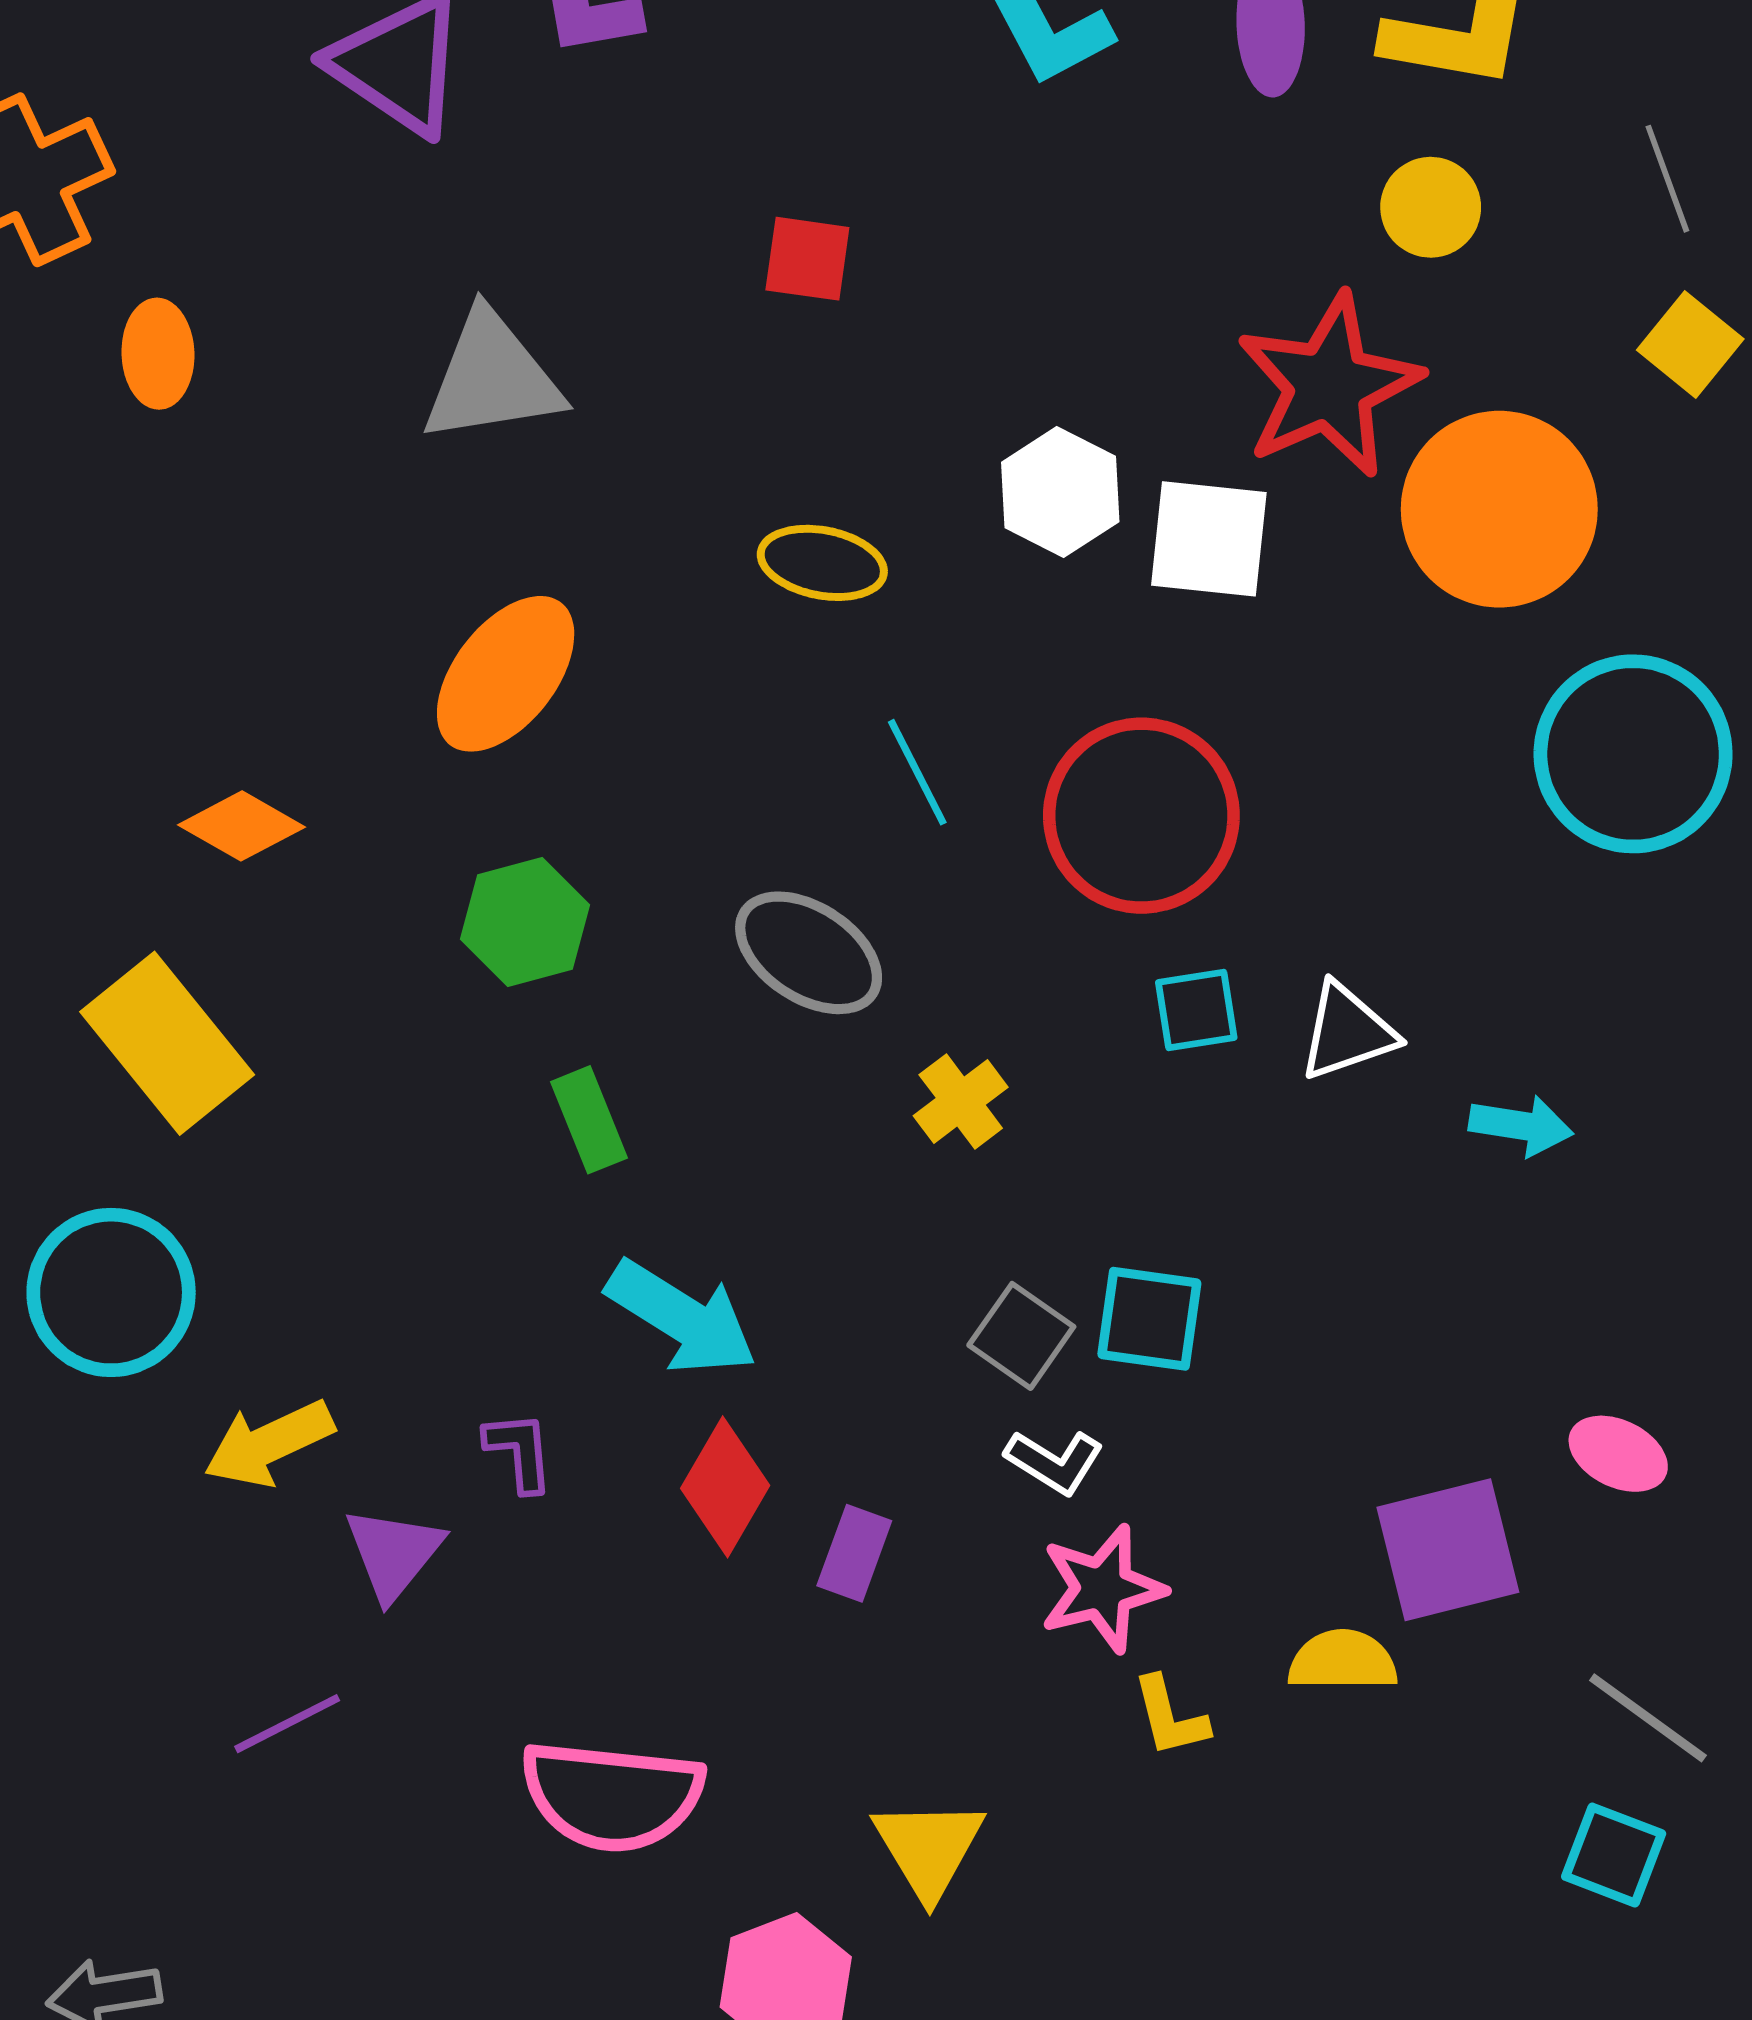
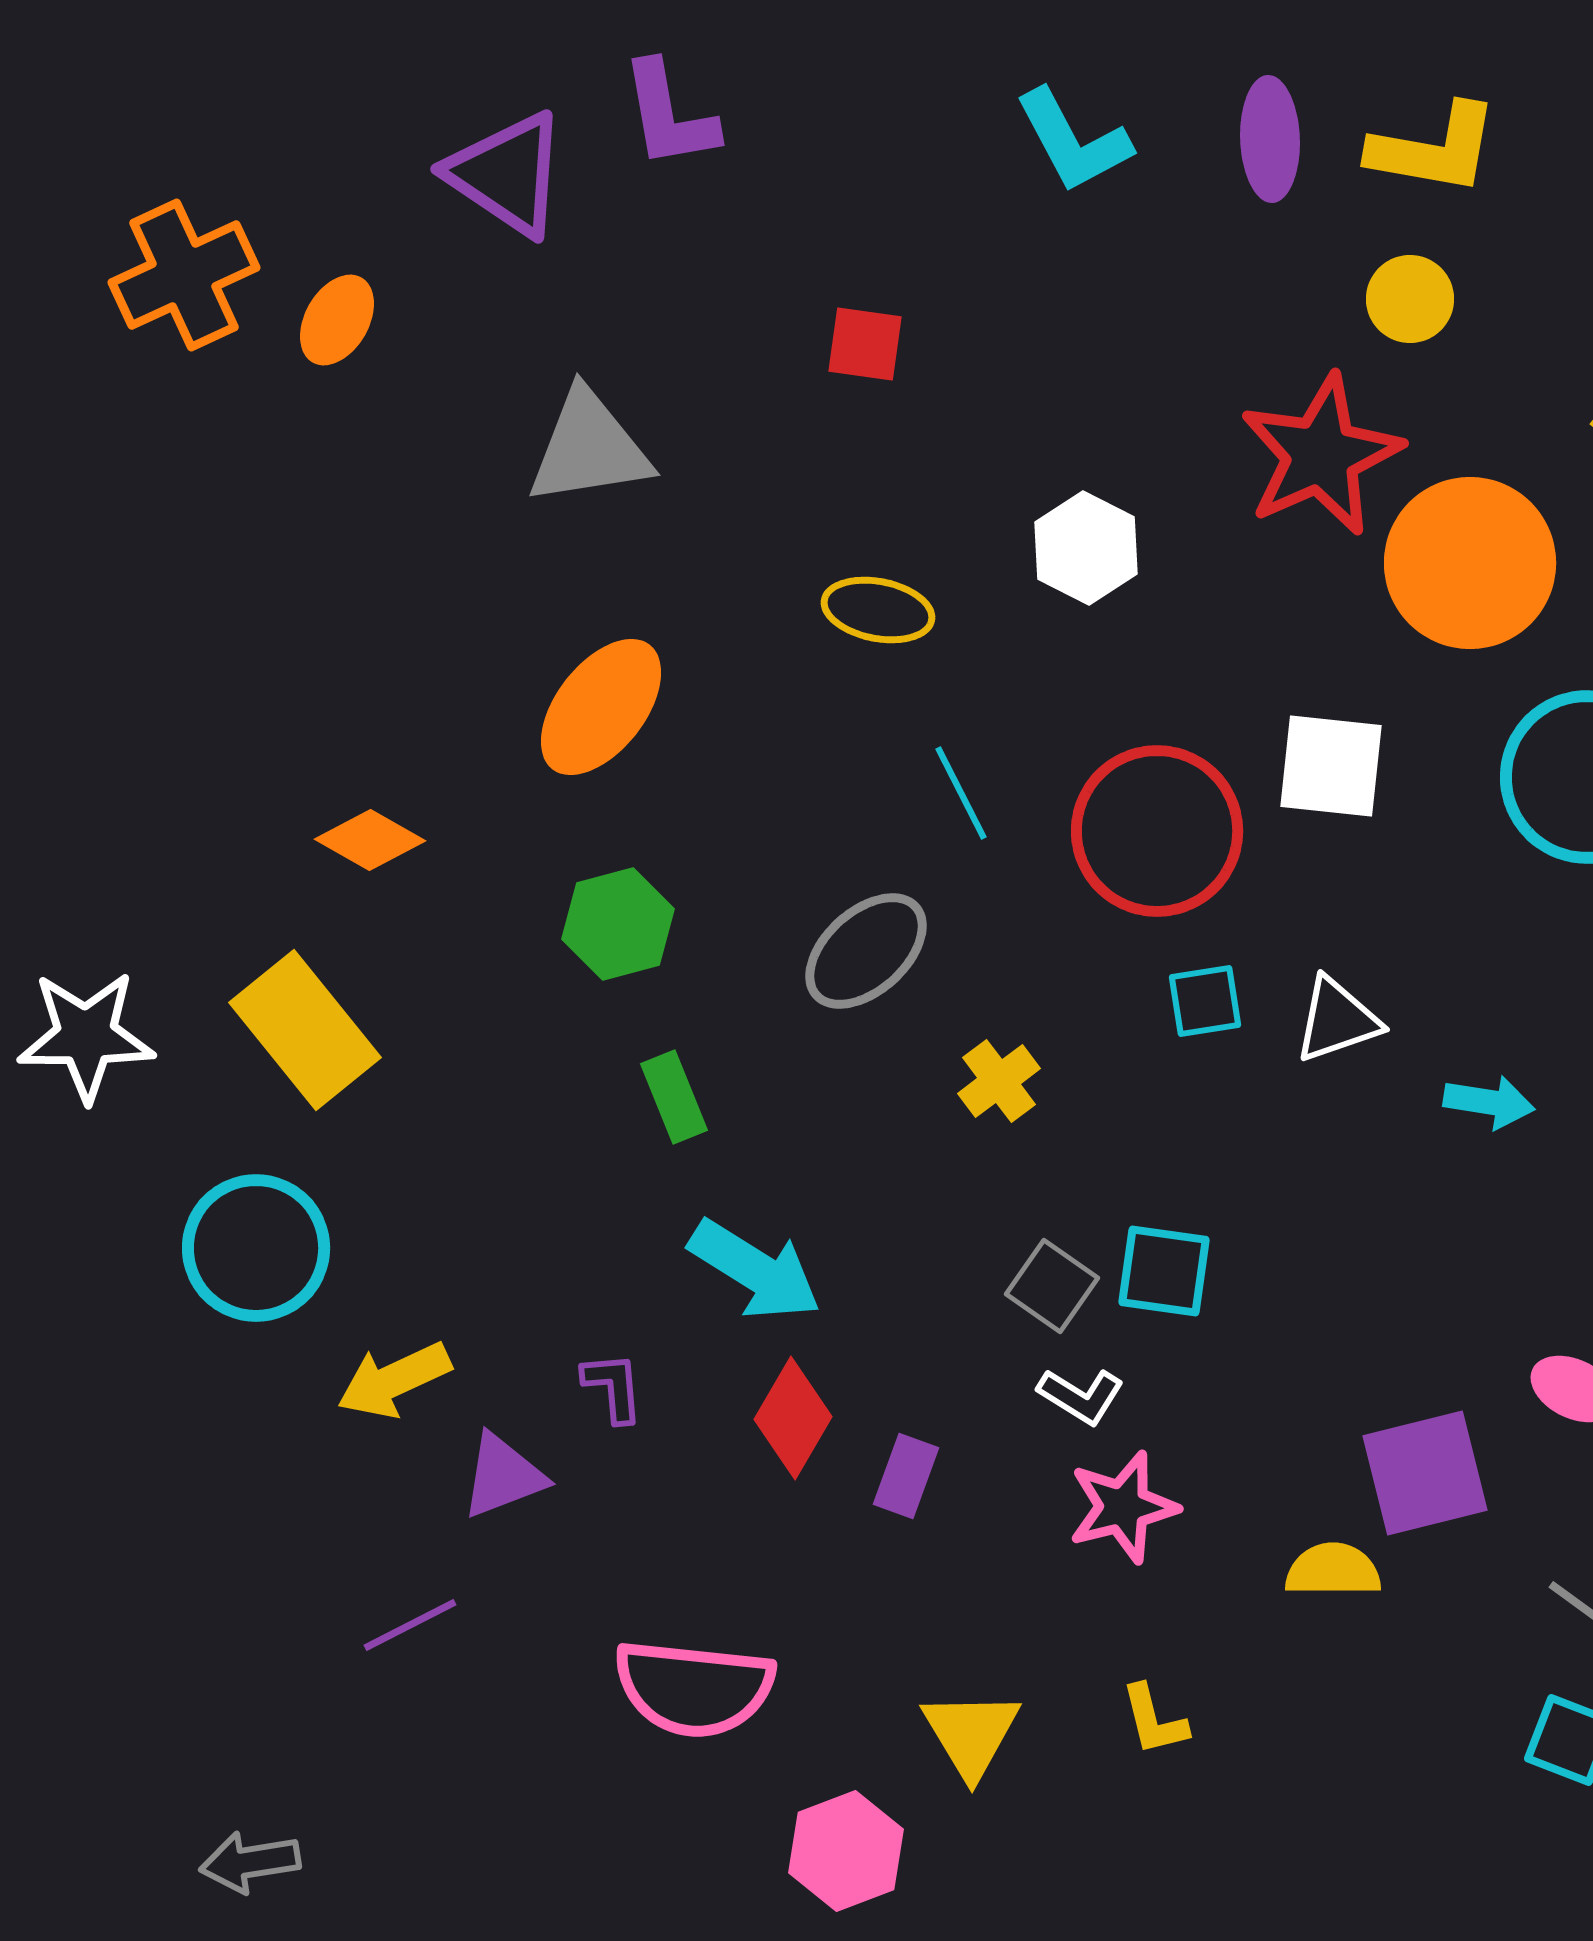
orange ellipse: (158, 354) -> (337, 320), moved, turned 32
white square: (1209, 539) -> (1331, 766), moved
gray ellipse: (809, 953) -> (866, 951), turned -75
purple triangle: (394, 1553) -> (503, 1476), turned 30
yellow L-shape: (1170, 1717) -> (1154, 1720), moved

